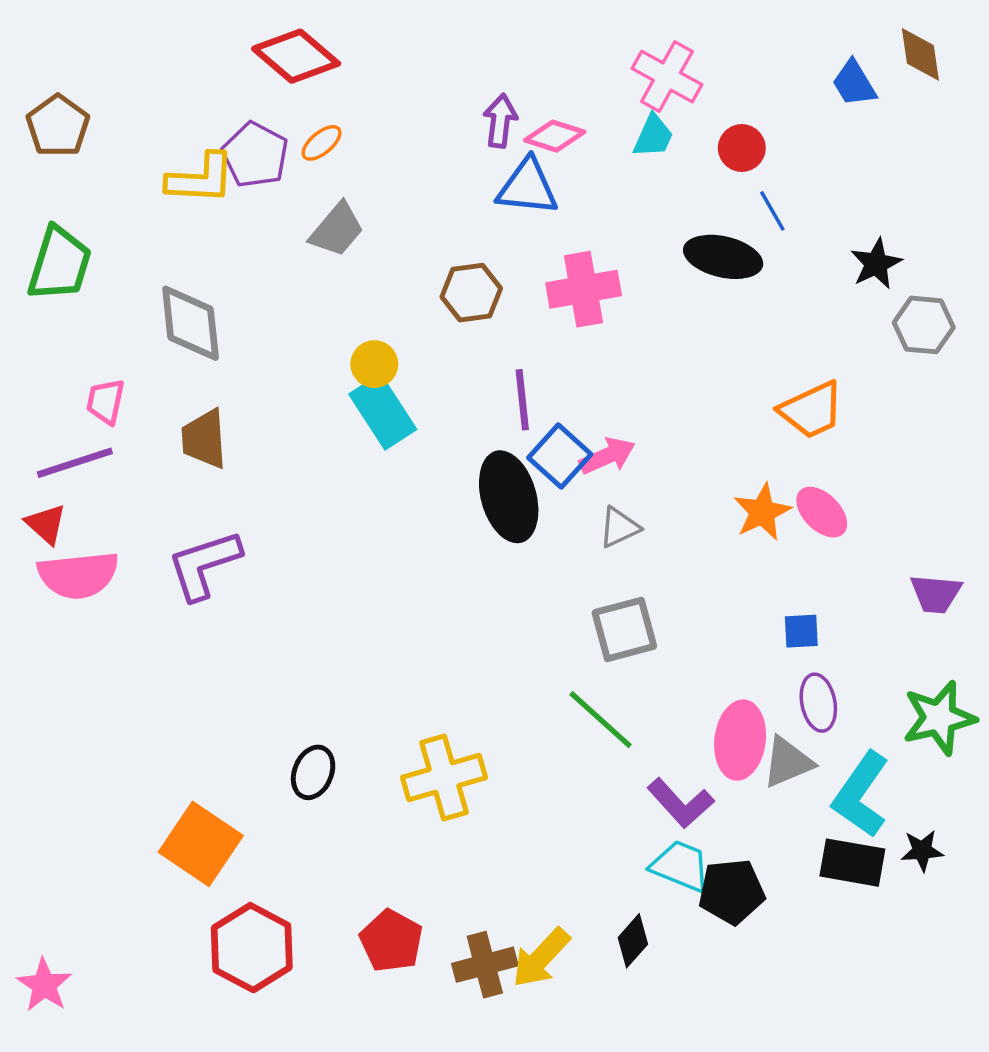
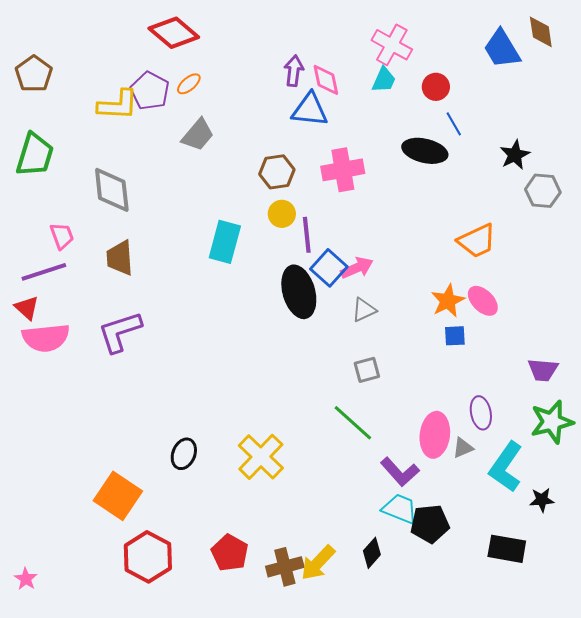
blue trapezoid: (854, 83) -> (502, 49), size x1.4
pink diamond: (555, 136) -> (326, 80), turned 60
yellow circle: (374, 364) -> (282, 214), moved
pink trapezoid: (105, 401) -> (62, 236), turned 148
cyan rectangle: (383, 412) -> (225, 242), turned 48
purple trapezoid: (936, 594) -> (543, 370), moved
gray square: (624, 629) -> (367, 370), size x0.7
blue square: (801, 631) -> (455, 336), moved
gray triangle: (788, 762) -> (463, 448), size x0.7
yellow cross: (444, 777) -> (261, 457), turned -30
black rectangle: (852, 863) -> (507, 549), moved
pink star: (44, 985) -> (26, 579), size x0.7

